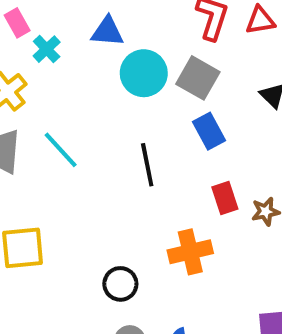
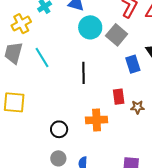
blue rectangle: (209, 131) -> (133, 64), moved

